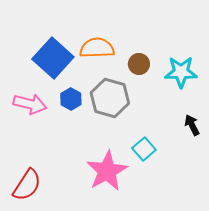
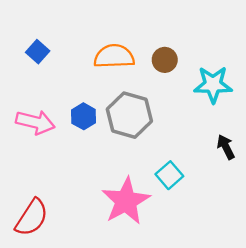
blue square: (53, 58) -> (38, 52), moved, size x0.5
brown circle: (139, 64) -> (165, 60), moved

